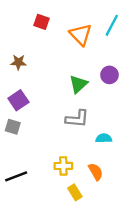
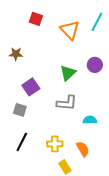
purple square: (18, 100) -> (31, 87), moved
gray square: (13, 127) -> (20, 110), moved
black line: (16, 176) -> (22, 142), moved, turned -42

